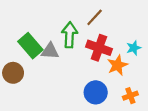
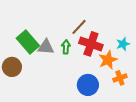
brown line: (95, 17) -> (79, 27), moved
green arrow: (70, 35) -> (66, 47), moved, size x0.6
orange cross: (130, 96) -> (120, 78), moved

